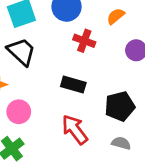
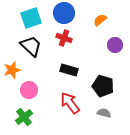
red cross: (84, 41) -> (64, 38), moved
black pentagon: (120, 106) -> (103, 86), turned 30

